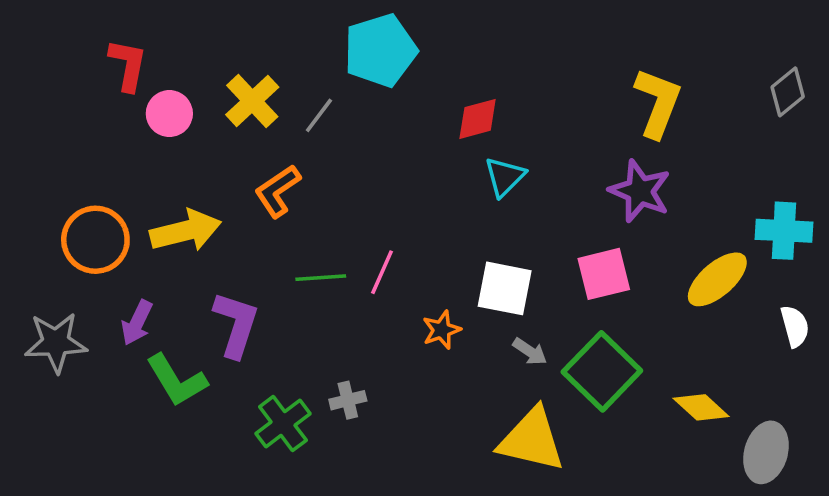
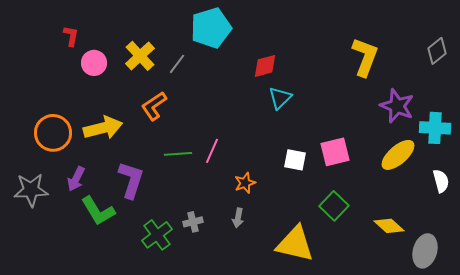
red L-shape: (128, 65) -> (71, 36), size x0.7
purple star: (640, 191) -> (397, 106), moved
white square: (505, 288) -> (295, 160), moved, size x0.7
gray arrow: (530, 351) -> (238, 218), moved, turned 66
green square: (602, 371) -> (334, 206), size x0.7

